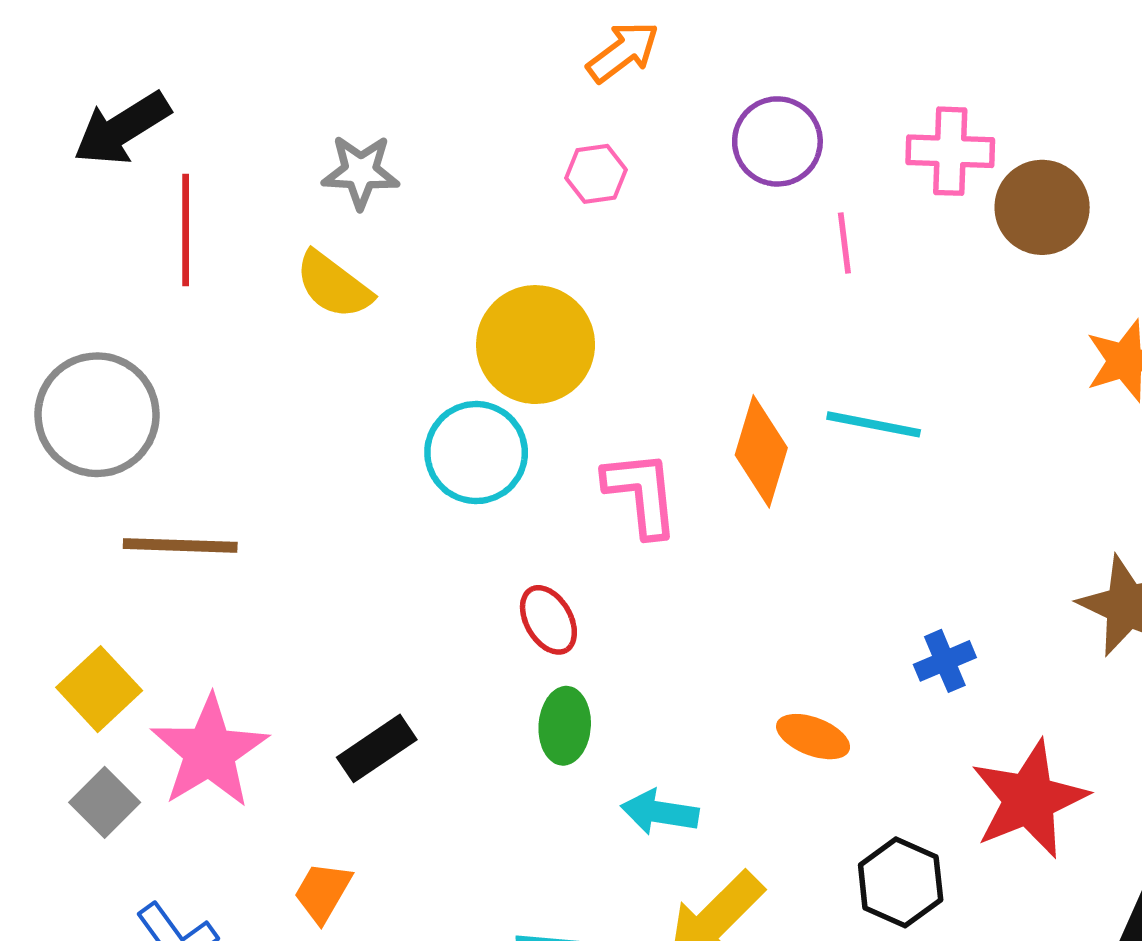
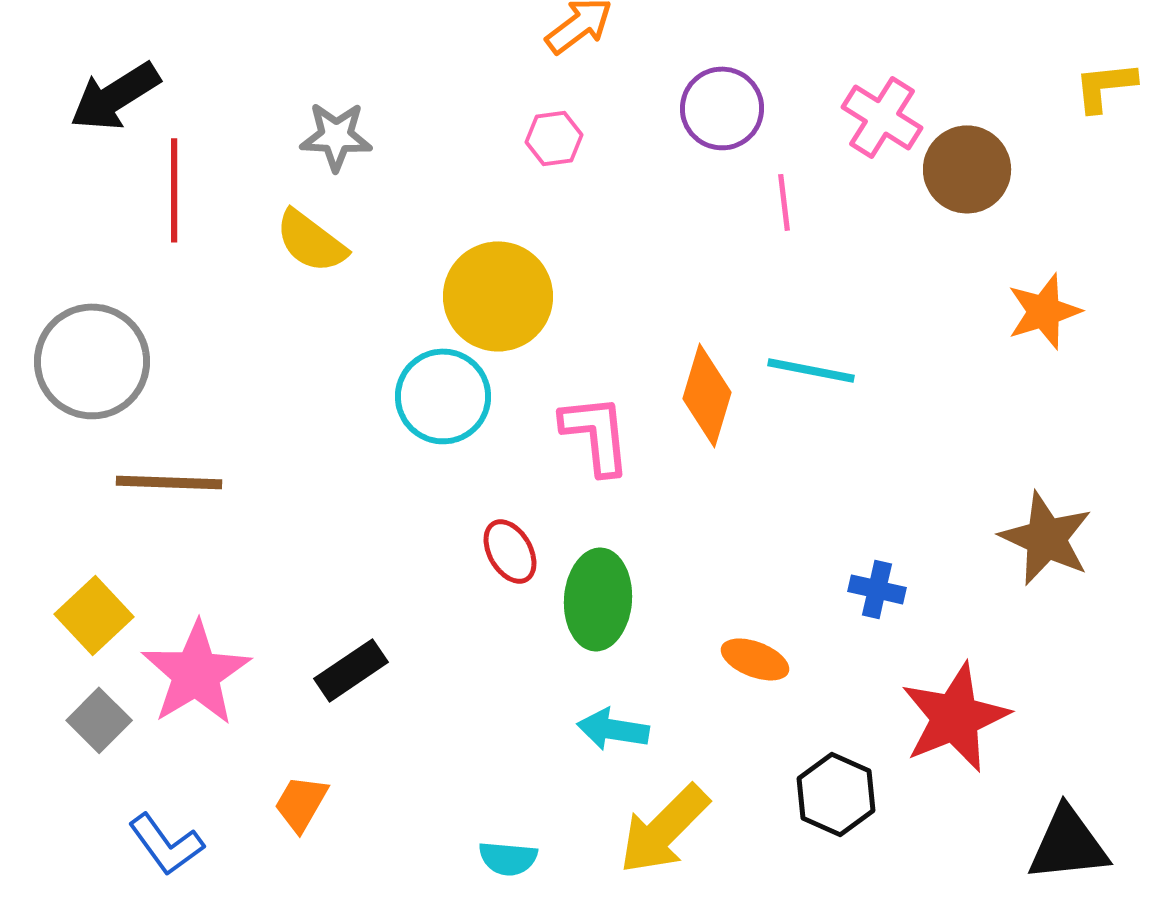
pink cross: (950, 151) -> (882, 117), turned 30
blue cross: (945, 661) -> (877, 589), turned 36
green ellipse: (565, 726) -> (598, 599), moved, size x1.4

